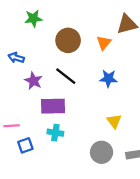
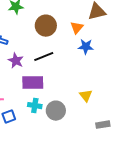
black line: (66, 76) -> (44, 57), turned -60
blue star: (108, 78) -> (86, 47), moved
gray circle: (102, 152) -> (56, 111), moved

